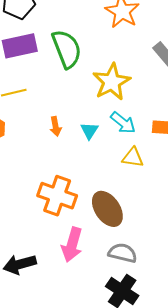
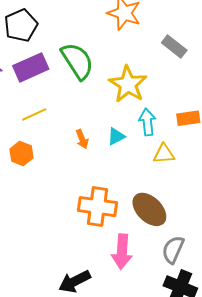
cyan arrow: (123, 123) -> (147, 122), turned -124
cyan triangle: (89, 131) -> (116, 136), turned 42
gray semicircle: (123, 253) -> (173, 250), turned -68

